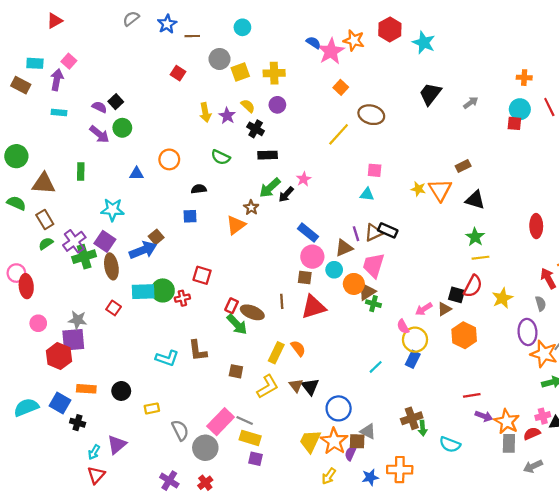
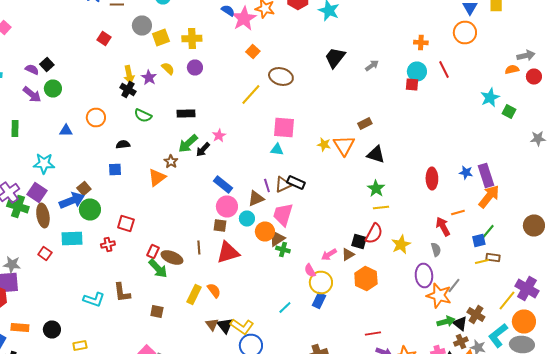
black cross: (256, 129) -> (128, 90), moved
pink square: (375, 170) -> (284, 128), size x1.6
green cross: (84, 257) -> (18, 206), turned 35
green circle: (163, 290) -> (90, 210), moved
yellow L-shape: (268, 387) -> (242, 326), moved, turned 65

